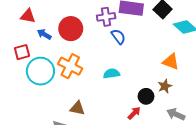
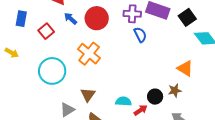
red square: (22, 52) -> (46, 31), turned -35
cyan circle: (40, 71) -> (52, 71), moved
cyan semicircle: (112, 74) -> (123, 101), moved
brown triangle: (77, 108) -> (88, 95), turned 42

